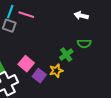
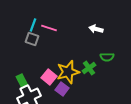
white arrow: (81, 16) -> (96, 29), moved
yellow star: (56, 71) -> (68, 72), moved, size x1.6

